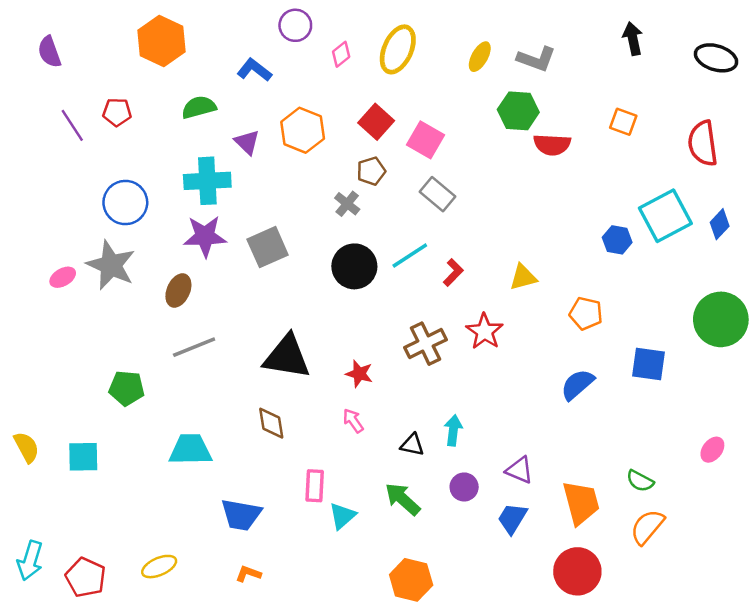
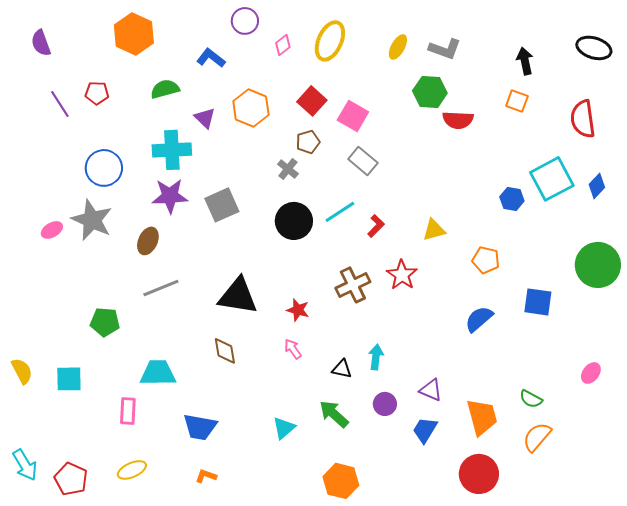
black arrow: (633, 39) -> (525, 61), moved
pink rectangle: (315, 486) -> (128, 411), moved
cyan arrow: (30, 561) -> (25, 465), turned -48

